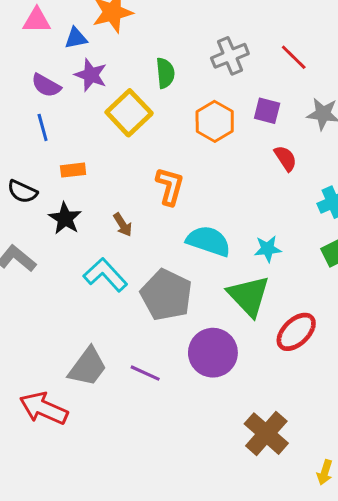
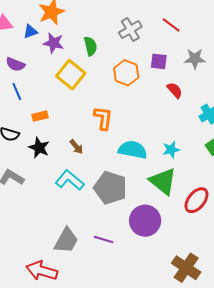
purple star: (91, 75) -> (54, 43), moved

